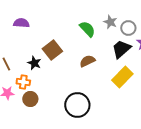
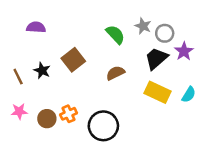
black star: (34, 63) -> (42, 71), moved
yellow rectangle: (122, 77) -> (157, 92), turned 70
orange cross: (23, 82) -> (69, 114), moved, turned -32

